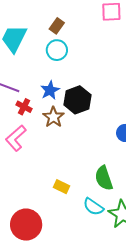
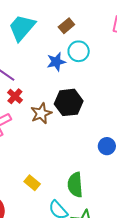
cyan circle: (57, 50) -> (79, 51), moved
blue star: (50, 90) -> (56, 62), moved

